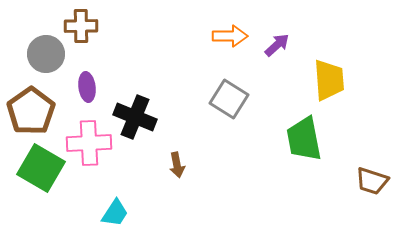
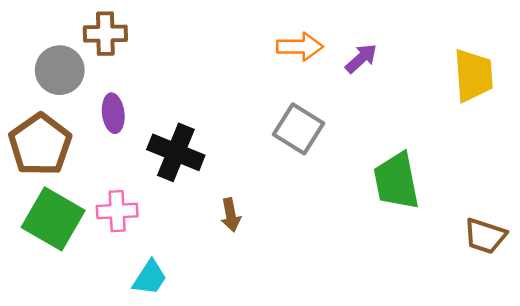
yellow trapezoid: (329, 80) -> (473, 75), moved
pink cross: (89, 143) -> (117, 211), moved, size x0.7

